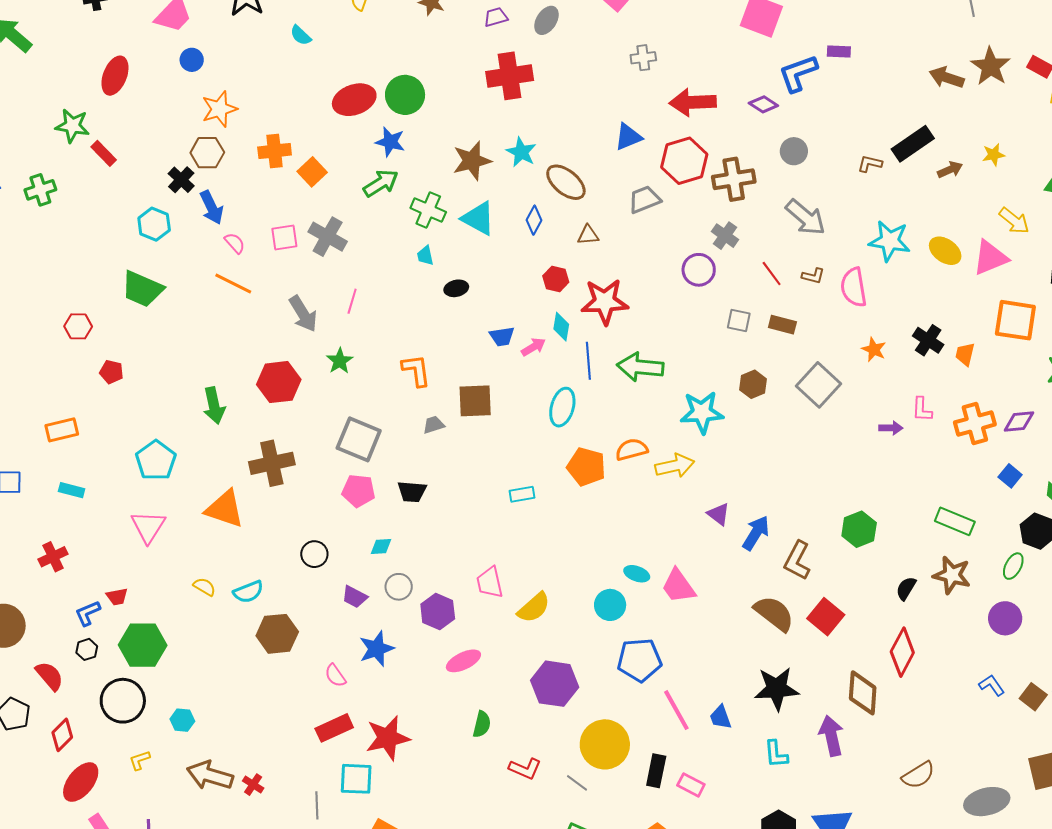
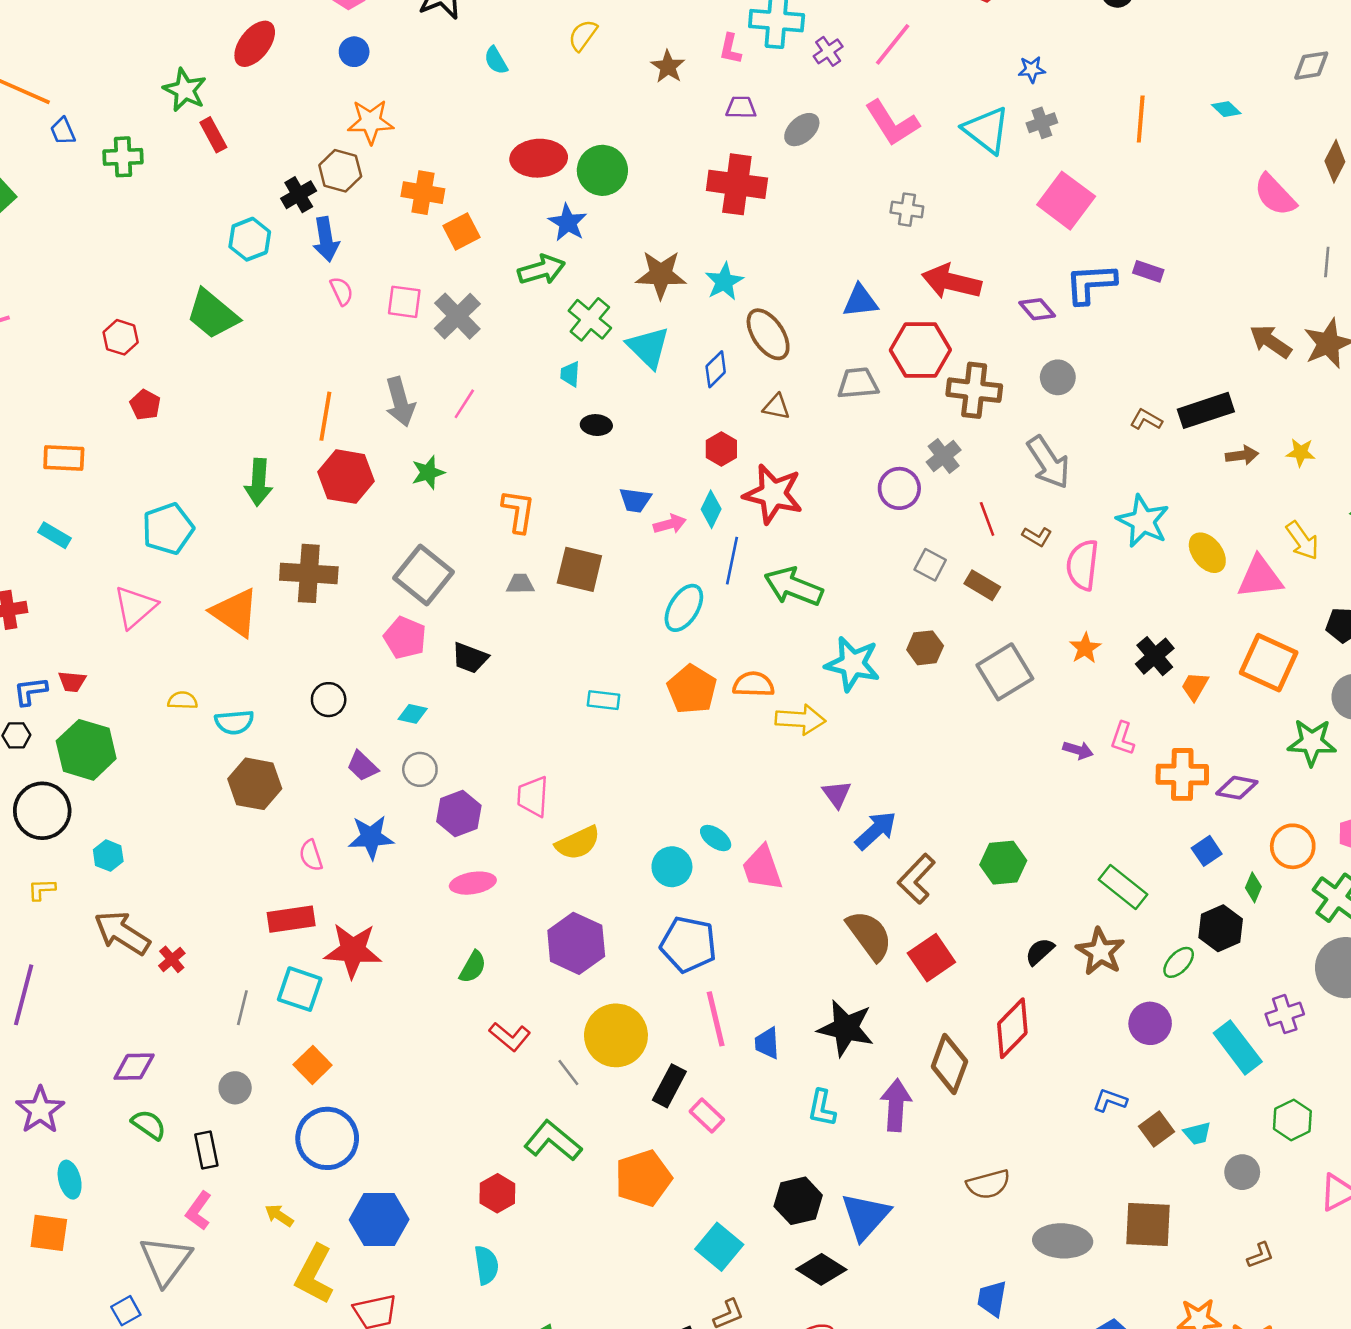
orange line: (233, 284) -> (325, 416), moved, turned 57
yellow semicircle: (204, 587) -> (182, 700), turned -45
blue L-shape: (992, 685) -> (1110, 1100), turned -52

